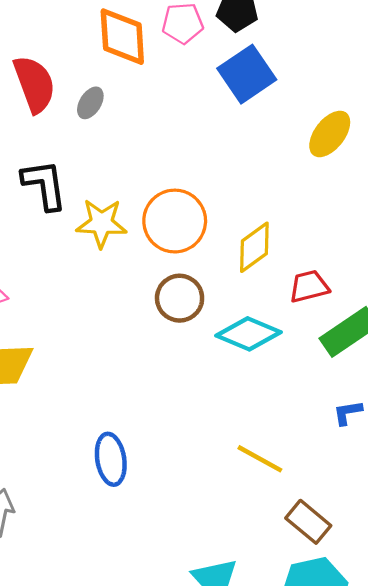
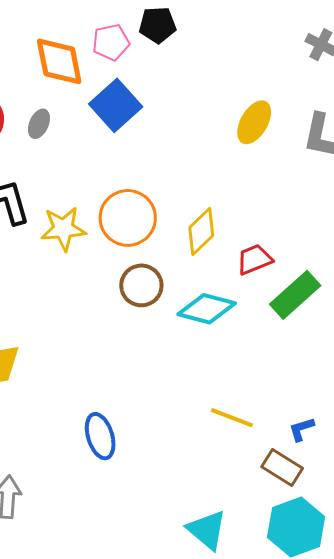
blue square: (247, 74) -> (116, 105), moved
blue L-shape: (348, 413) -> (301, 429), moved

